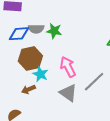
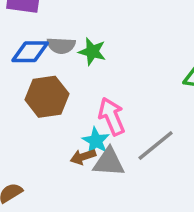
cyan star: (40, 74) -> (96, 141), moved
brown arrow: (28, 89) -> (83, 157), moved
gray triangle: (68, 93) -> (109, 162), turned -36

